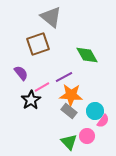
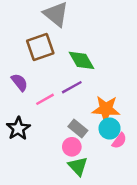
green diamond: (87, 55) -> (82, 60), moved
orange star: (71, 95) -> (106, 109), moved
black star: (31, 100) -> (18, 129), moved
pink circle: (87, 136) -> (72, 147), moved

